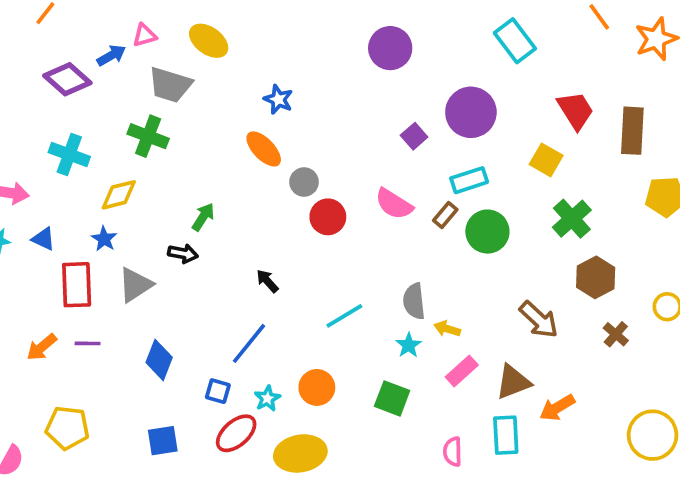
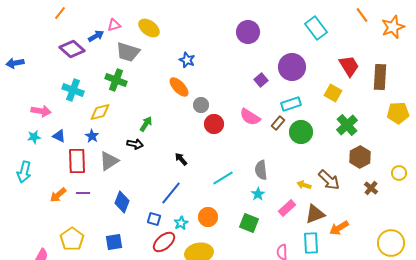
yellow arrow: (447, 329) -> (304, 185), moved
yellow pentagon: (67, 428) -> (72, 239), turned 30
blue square: (163, 441) -> (114, 242), moved

